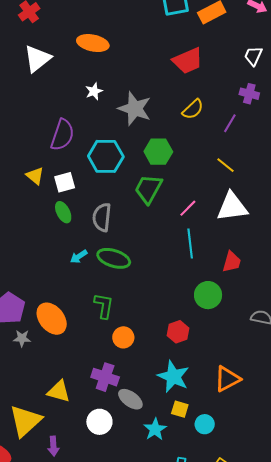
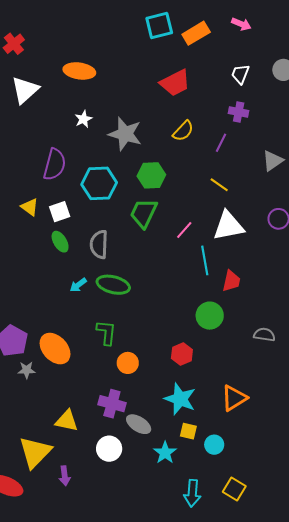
cyan line: (190, 243) -> (205, 260), moved

